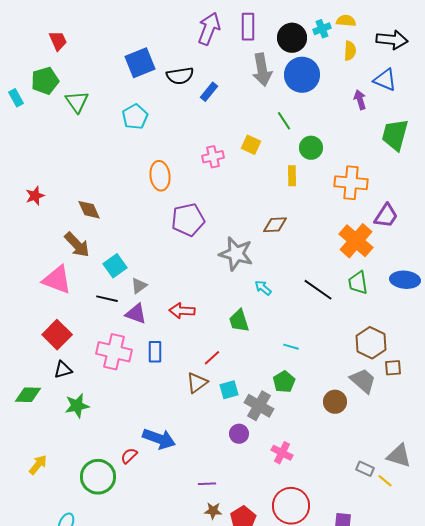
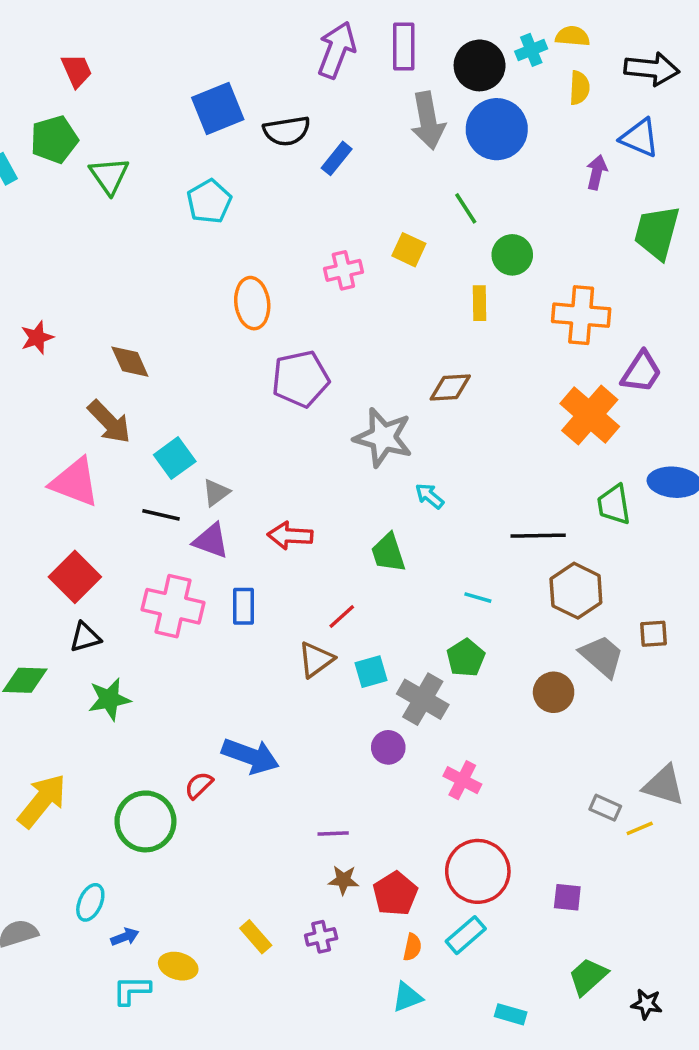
purple arrow: (360, 100) -> (597, 172), turned 30
green trapezoid: (358, 283) -> (614, 505), moved
black line: (318, 290) -> (538, 536), moved, turned -36
brown hexagon: (371, 343) -> (576, 591), moved
yellow arrow: (38, 465) -> (42, 801), size x1.6
yellow line: (385, 481) -> (640, 828), turned -63

